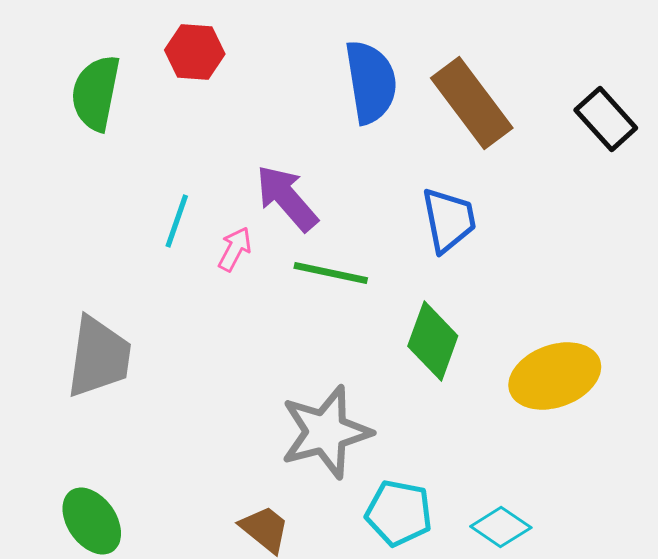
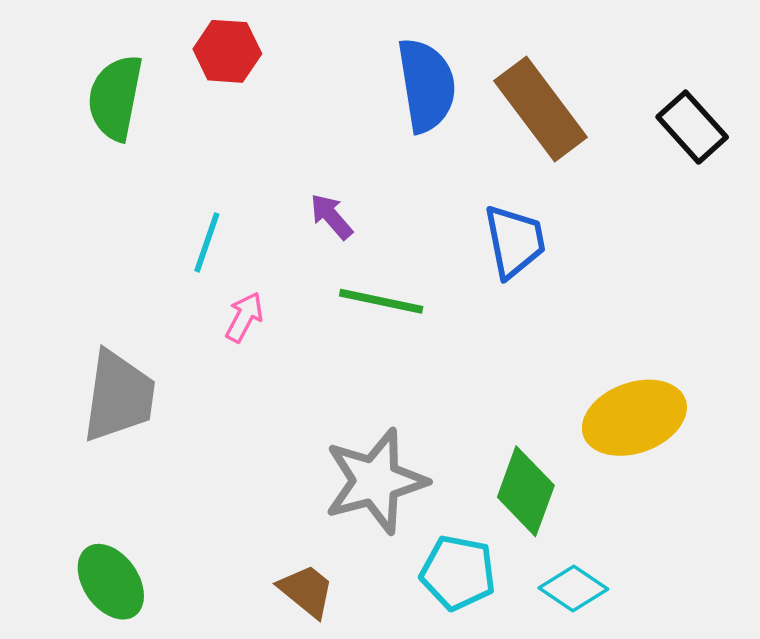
purple arrow: (287, 198) -> (331, 216), size x0.6
pink arrow: (235, 249) -> (244, 317), moved
green diamond: (433, 341) -> (526, 491), moved

